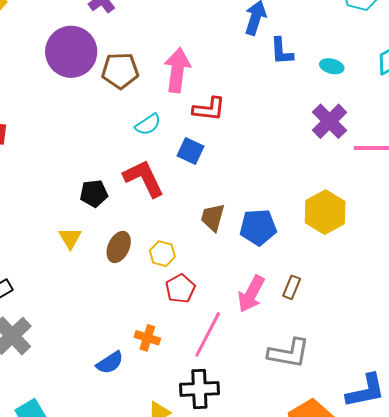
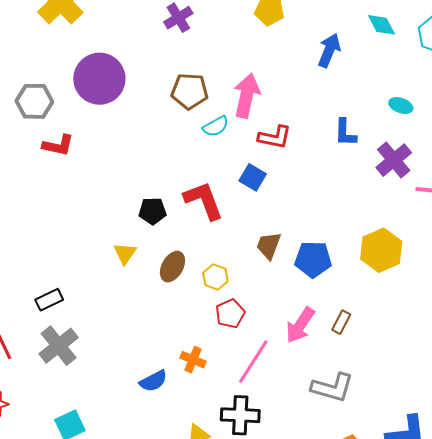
blue L-shape: (282, 51) -> (345, 133), moved
purple circle: (71, 52) -> (99, 79), moved
cyan semicircle: (148, 124) -> (216, 126), moved

